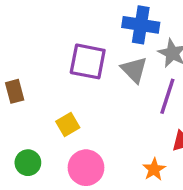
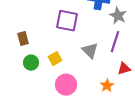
gray triangle: (134, 70) -> (90, 51), moved
green circle: (28, 163) -> (31, 63), moved

